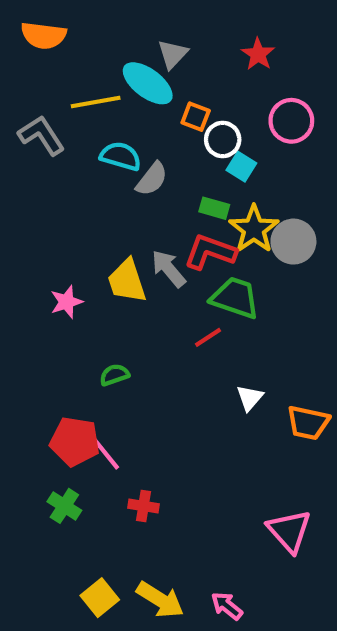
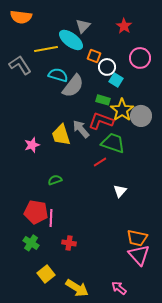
gray semicircle: (152, 179) -> (73, 86), size x1.4
orange trapezoid: (308, 423) -> (137, 238), moved
pink line: (106, 454) -> (51, 218), turned 42
yellow square: (100, 598) -> (46, 274), moved
pink arrow: (227, 606) -> (119, 288), moved

